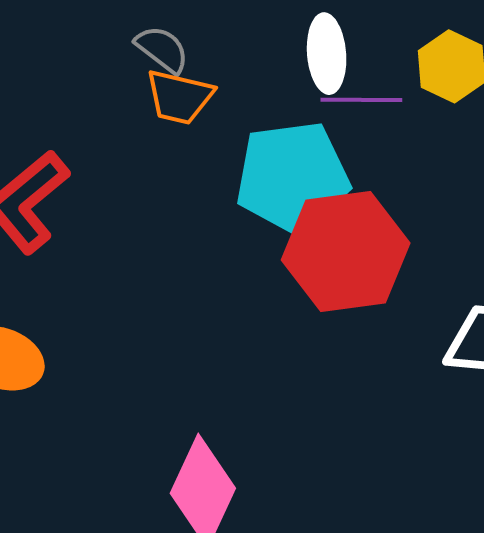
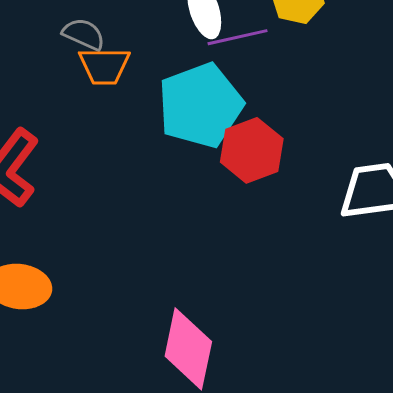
red hexagon: (346, 252) -> (252, 150), size x0.7

